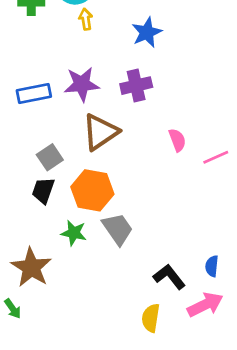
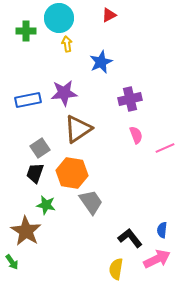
blue star: (147, 32) -> (101, 62), moved
purple cross: (136, 86) -> (130, 99), moved
green star: (74, 233) -> (46, 205), moved

